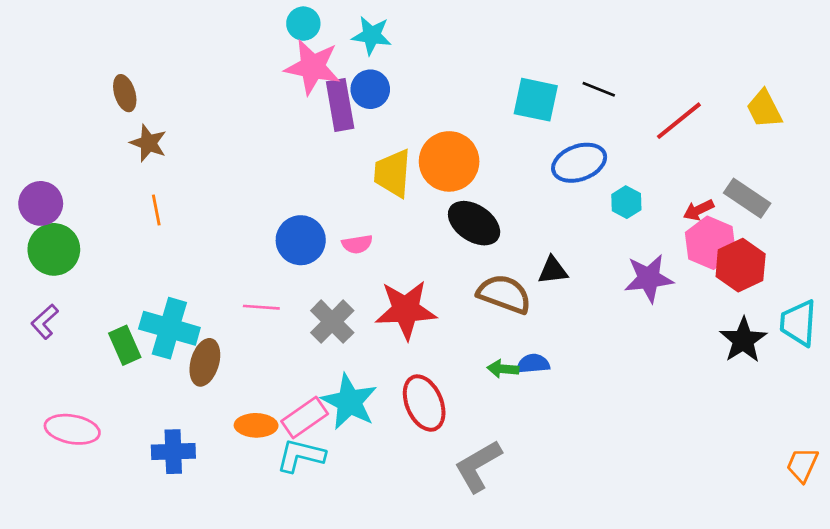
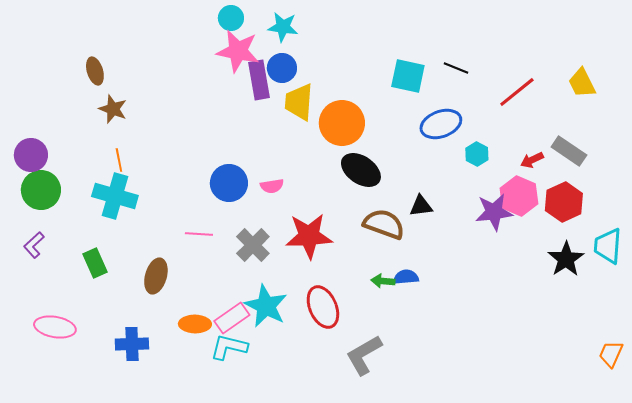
yellow trapezoid: (393, 173) -> (299, 102), moved
pink hexagon: (710, 243) -> (519, 196), moved
cyan cross: (169, 328) -> (115, 196), moved

